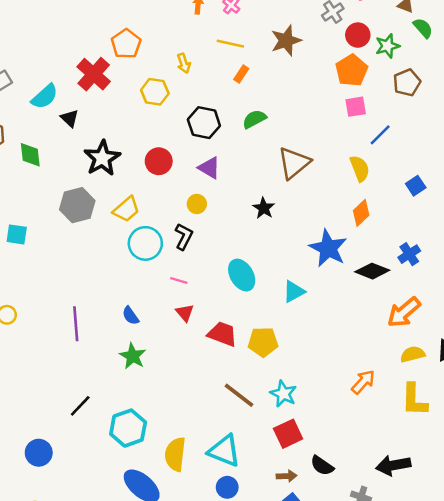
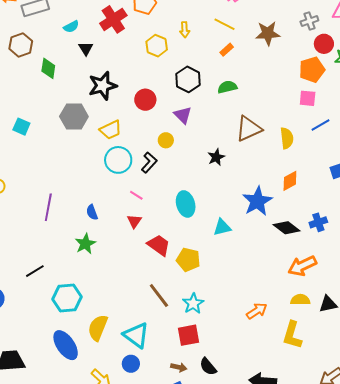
cyan semicircle: (45, 97) -> (71, 27), size x0.7
yellow semicircle: (360, 168) -> (287, 138), moved

